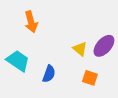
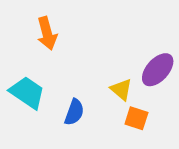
yellow triangle: (80, 49) -> (121, 89), moved

